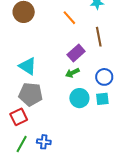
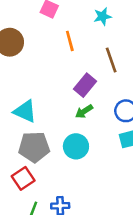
orange line: (69, 18) -> (70, 41), turned 35
cyan circle: (79, 98) -> (76, 146), moved

